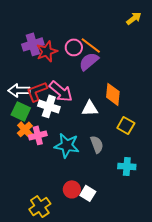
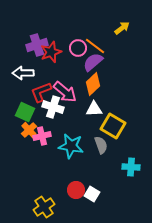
yellow arrow: (134, 18) -> (122, 28), moved
white arrow: (19, 90) -> (23, 73), moved
orange diamond: (113, 94) -> (93, 84), moved, turned 40
yellow square: (126, 125) -> (113, 126), moved, size x1.4

